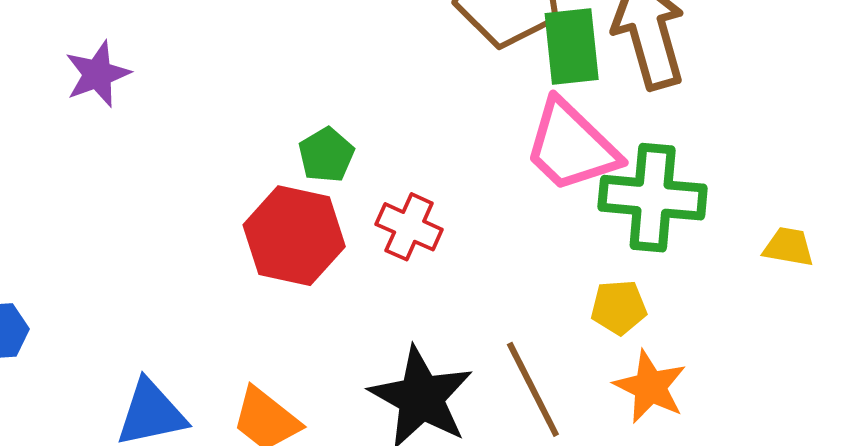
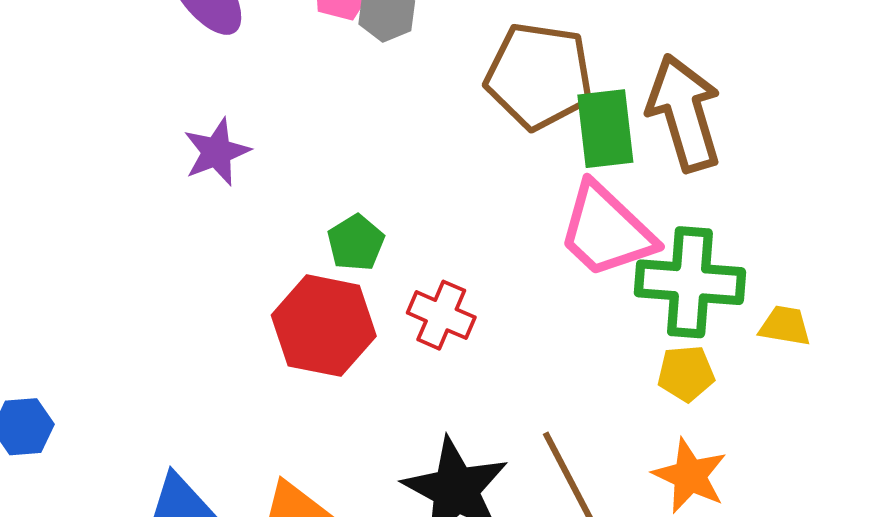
purple star: (98, 74) -> (217, 152), moved
yellow trapezoid: (789, 247) -> (785, 326), moved
yellow pentagon: (619, 307) -> (686, 373), moved

